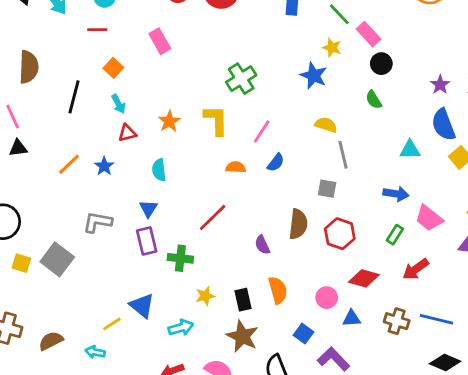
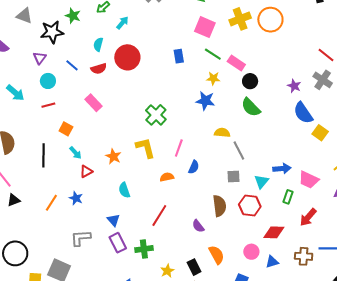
green semicircle: (374, 100) -> (251, 107), size x1.5
cyan triangle: (410, 150) -> (261, 182), moved, turned -35
cyan semicircle: (159, 170) -> (124, 190), moved

